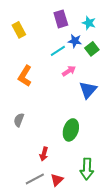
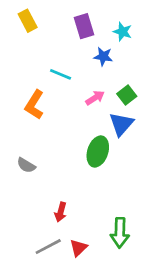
yellow rectangle: (19, 30) -> (28, 21), moved
green square: (92, 49) -> (127, 95), moved
cyan line: (58, 51) -> (61, 74), moved, turned 56
gray semicircle: (19, 120) -> (26, 165), turned -80
green ellipse: (71, 130) -> (98, 151), moved

